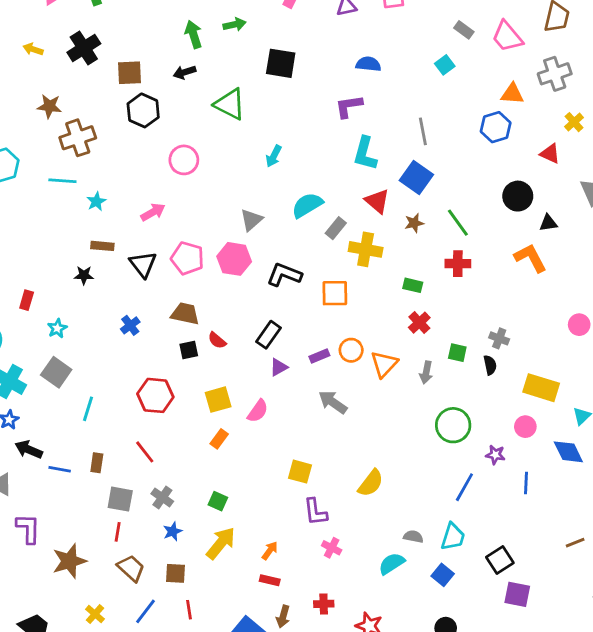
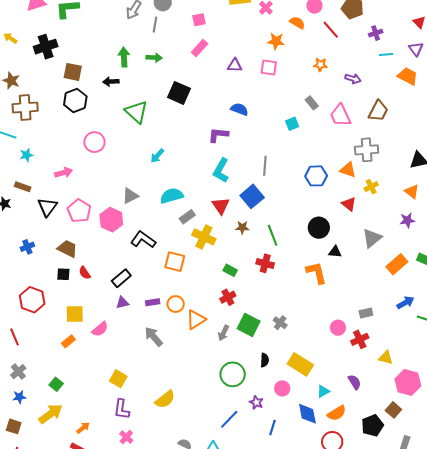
orange triangle: (512, 94) -> (348, 170), moved
green square: (457, 353) -> (249, 325), size x1.6
black semicircle: (490, 365) -> (265, 360), moved

